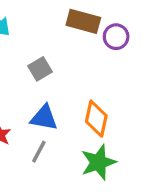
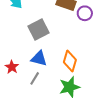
gray square: (40, 69) -> (38, 29), size x1.5

